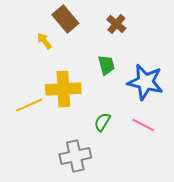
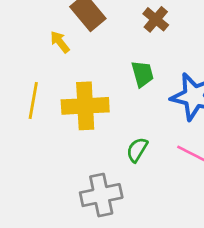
yellow line: (29, 105) -> (33, 101), moved, turned -56

